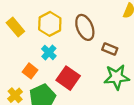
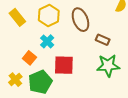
red square: (68, 78) -> (64, 65), turned -35

